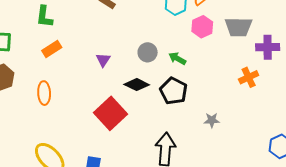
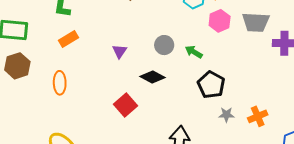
orange cross: (249, 77) -> (258, 116), moved
black pentagon: (174, 91) -> (211, 85), moved
red square: (110, 113) -> (125, 105), size x0.7

